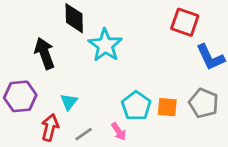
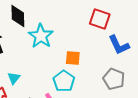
orange square: (167, 107) -> (73, 58), moved

